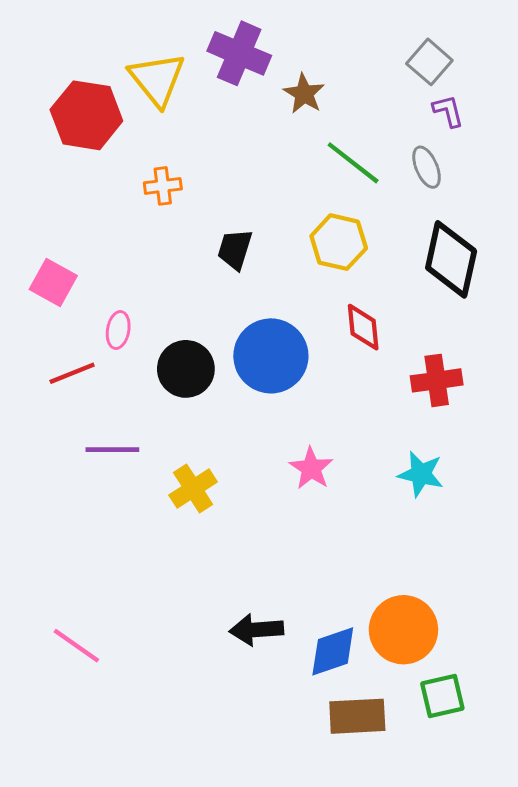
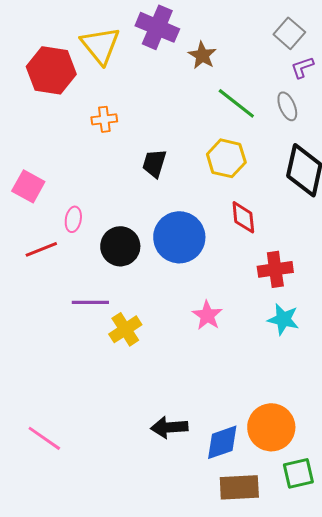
purple L-shape: (448, 111) -> (302, 67), turned -95
red cross: (437, 380) -> (275, 269), moved
purple line: (112, 450) -> (90, 302), moved

